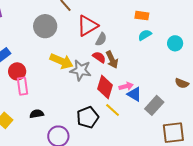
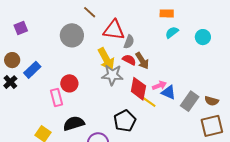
red triangle: (87, 26) -> (114, 30), turned 45
yellow arrow: (61, 61) -> (106, 59), moved, turned 45
red circle: (17, 71) -> (69, 83), moved
brown semicircle: (182, 83) -> (212, 101), moved
yellow line: (113, 110) -> (149, 102), moved
black semicircle: (37, 114) -> (74, 123), size x1.5

